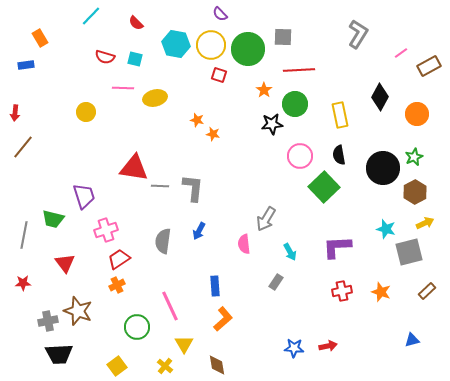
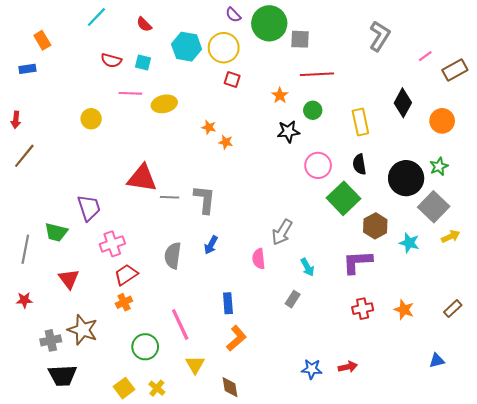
green circle: (248, 49) -> (269, 23), moved
green circle: (295, 104) -> (313, 110), size x0.7
brown hexagon: (415, 192) -> (375, 226), moved
gray square: (409, 252) -> (434, 207), moved, turned -32
yellow cross: (165, 366) -> (157, 388), moved

